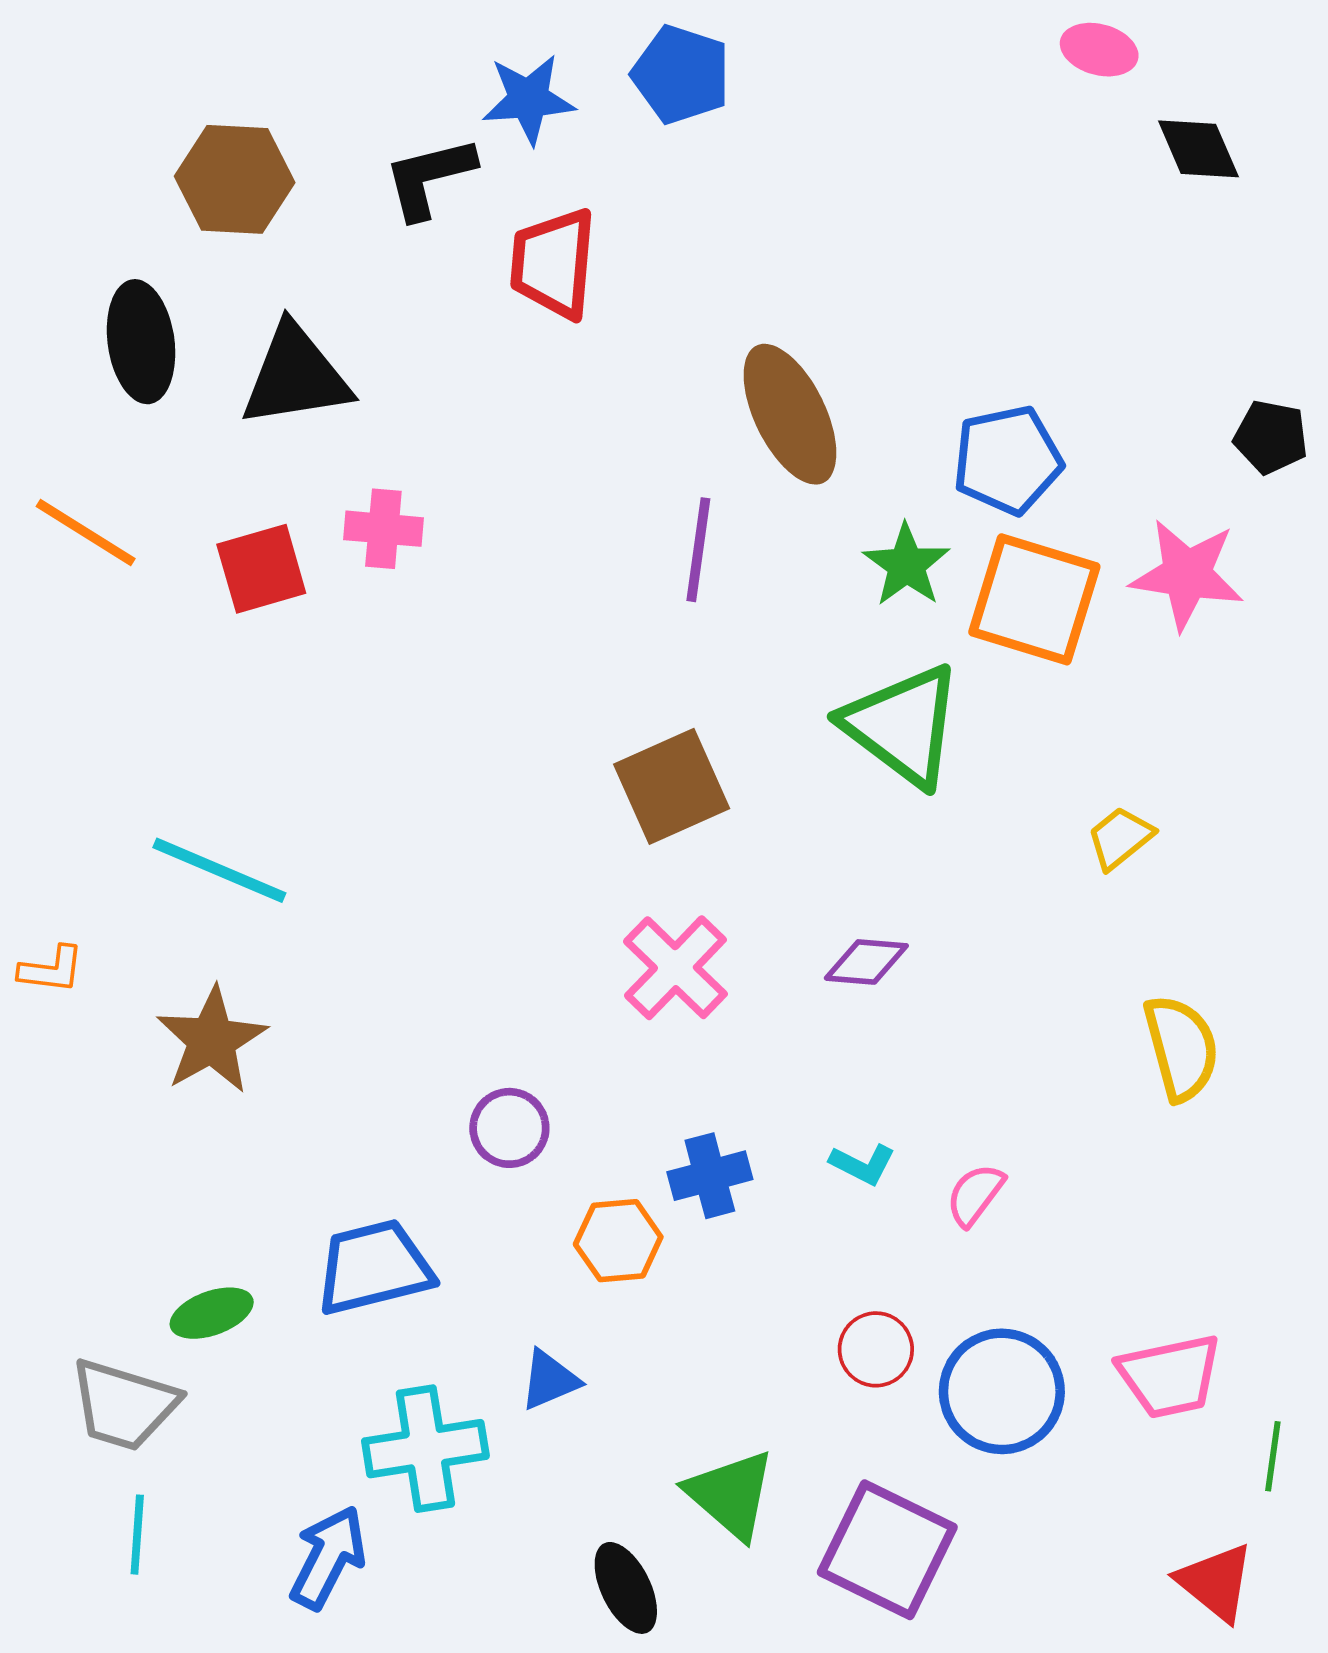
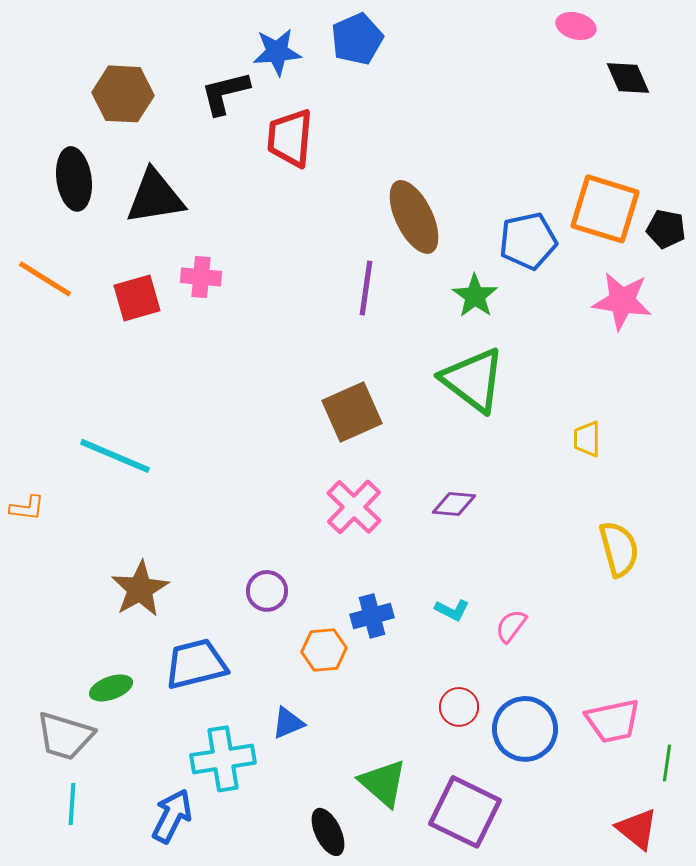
blue pentagon: (681, 74) -> (357, 39), turned 30
orange square: (1034, 599) -> (605, 209), moved
yellow trapezoid: (1120, 838) -> (587, 439), turned -51
brown star: (212, 1040) -> (140, 589), moved

